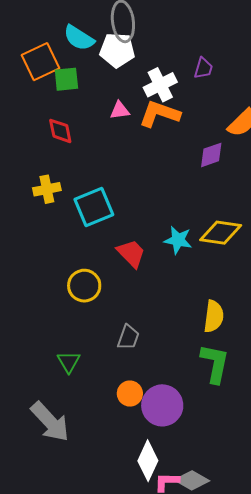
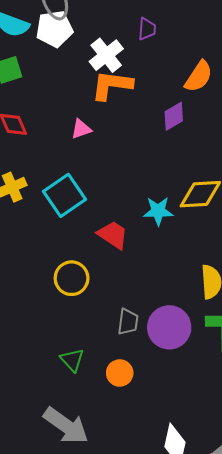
pink triangle: (120, 110) -> (81, 129), moved
orange circle: (130, 394) -> (120, 373), moved
purple circle: (162, 405) -> (169, 327), moved

